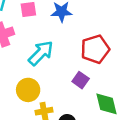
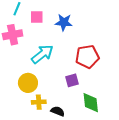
purple square: (81, 80) -> (72, 80), turned 32

